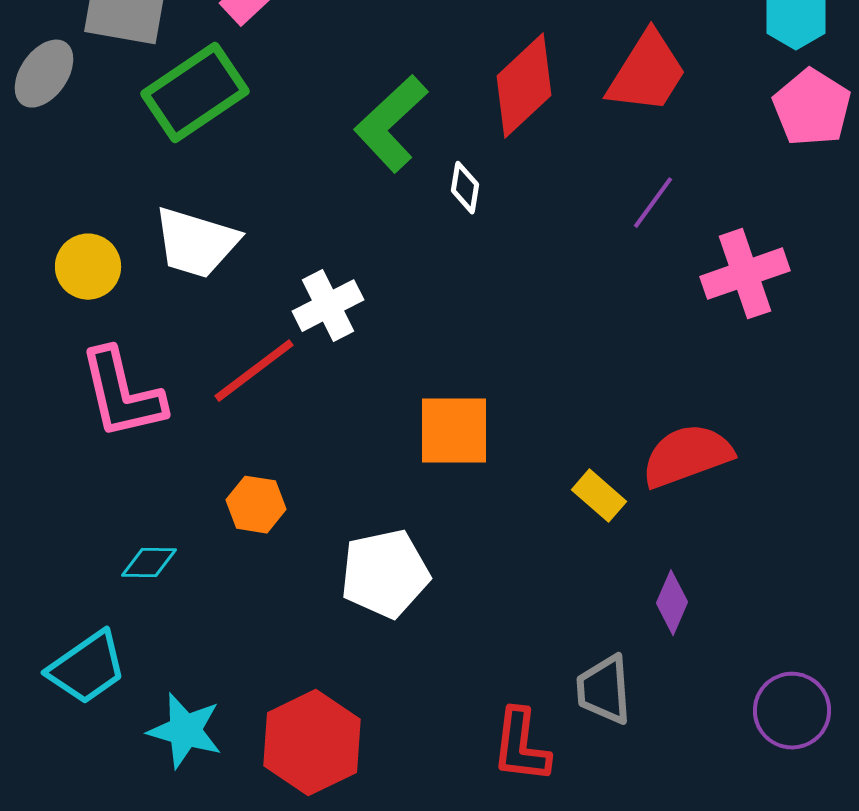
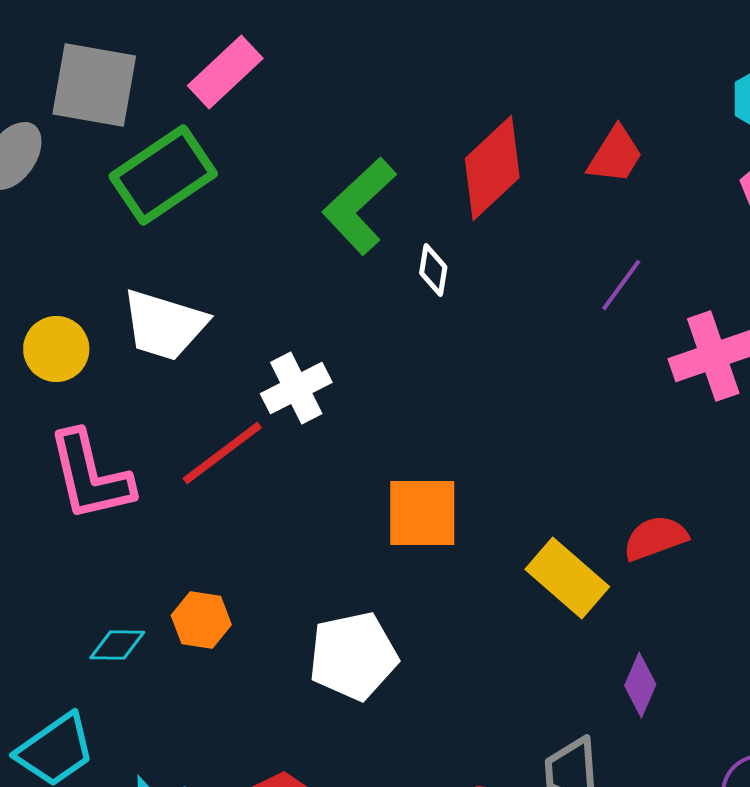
red trapezoid: (647, 73) -> (615, 155), size x0.7
red semicircle: (687, 456) -> (655, 538), size x0.7
yellow rectangle: (599, 496) -> (567, 578), size x1.5
orange hexagon: (256, 505) -> (201, 620), moved

